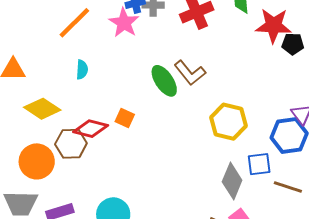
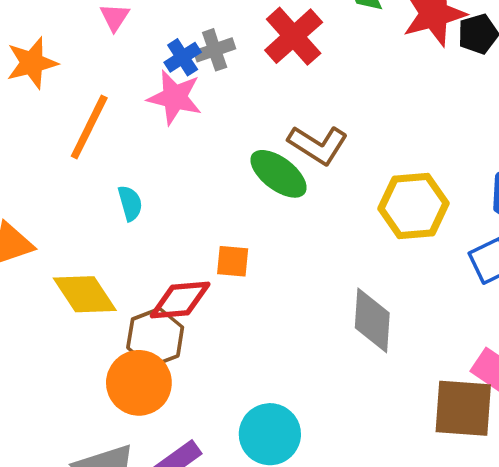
yellow diamond: (42, 109) -> (85, 294), turned 42
orange circle: (37, 161) -> (139, 383), moved
gray diamond: (232, 181) -> (372, 320), moved

